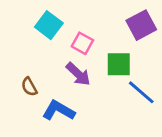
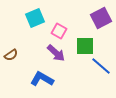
cyan square: (49, 25) -> (35, 18), turned 30
brown semicircle: (29, 87) -> (11, 55), moved, turned -96

